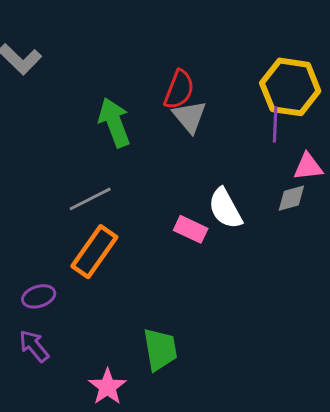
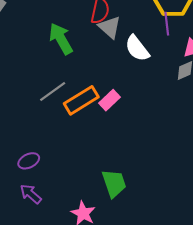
white semicircle: (225, 208) -> (137, 48), moved
pink rectangle: (191, 229) -> (110, 100), moved, turned -60
orange rectangle: (94, 252) -> (81, 100), moved, turned 32

